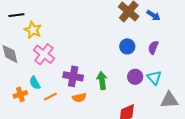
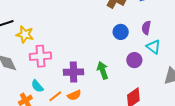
pink cross: (44, 54) -> (40, 56), turned -30
cyan triangle: (154, 78) -> (153, 47), moved
orange semicircle: (79, 98) -> (74, 95), moved

